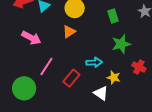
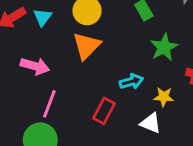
orange triangle: (69, 32) -> (87, 46), size x1.5
pink line: (46, 66) -> (49, 104), moved

